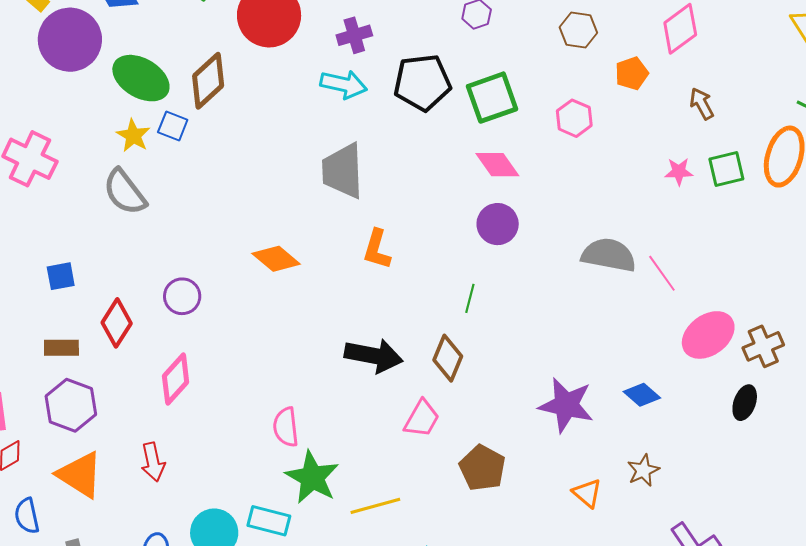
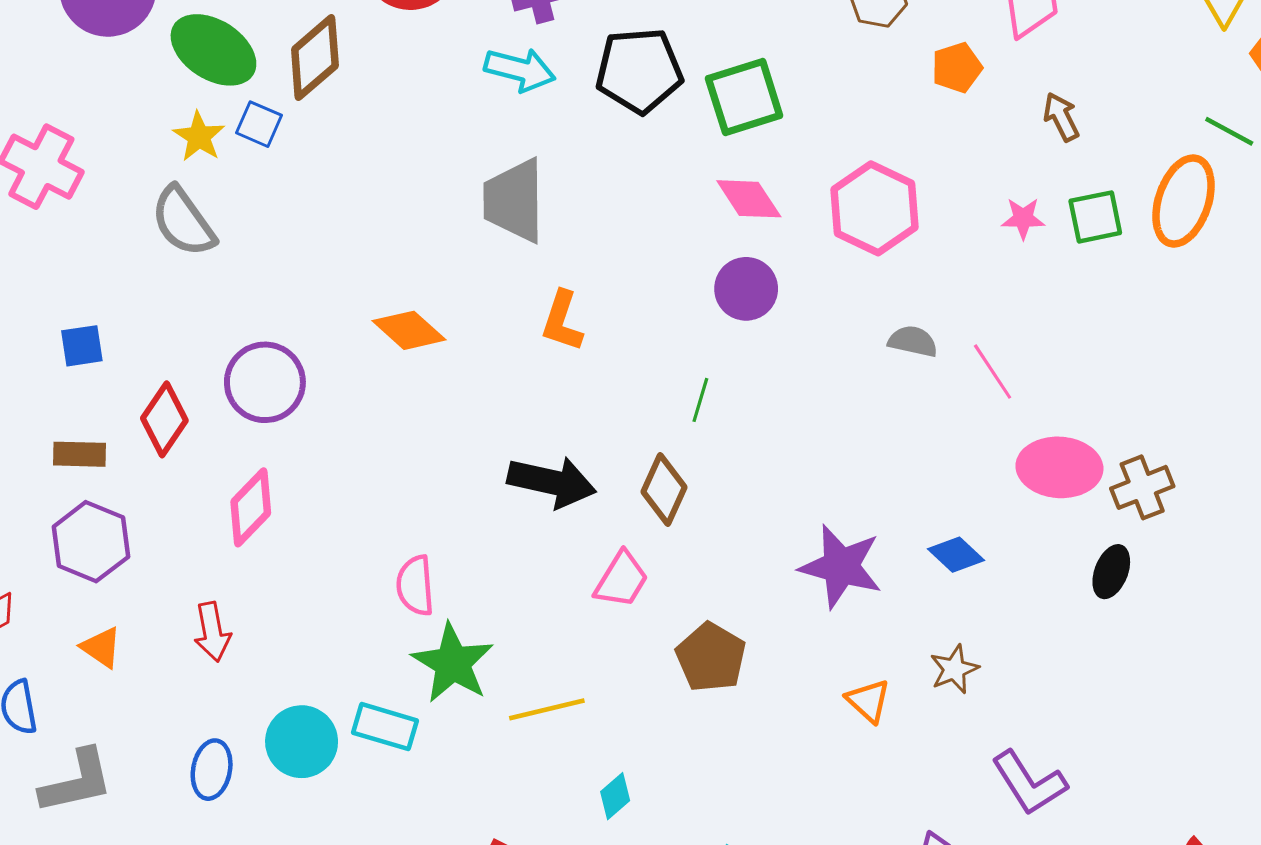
pink hexagon: (574, 118) -> (874, 208), moved, size x1.6
gray semicircle: (609, 255) -> (913, 341), size x0.6
purple circle: (182, 296) -> (265, 382), size x1.4
pink ellipse: (708, 335) -> (1059, 467), turned 38
orange triangle: (80, 475) -> (101, 647), size x0.6

